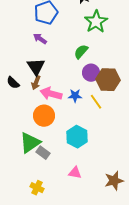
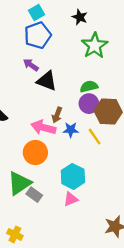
green semicircle: (81, 52) -> (89, 86), moved, turned 35
black triangle: (36, 67) -> (47, 81), moved, turned -36
brown arrow: (36, 83) -> (57, 115), moved
pink triangle: (75, 173) -> (71, 199), moved, turned -32
yellow cross: (37, 188) -> (15, 234), moved

